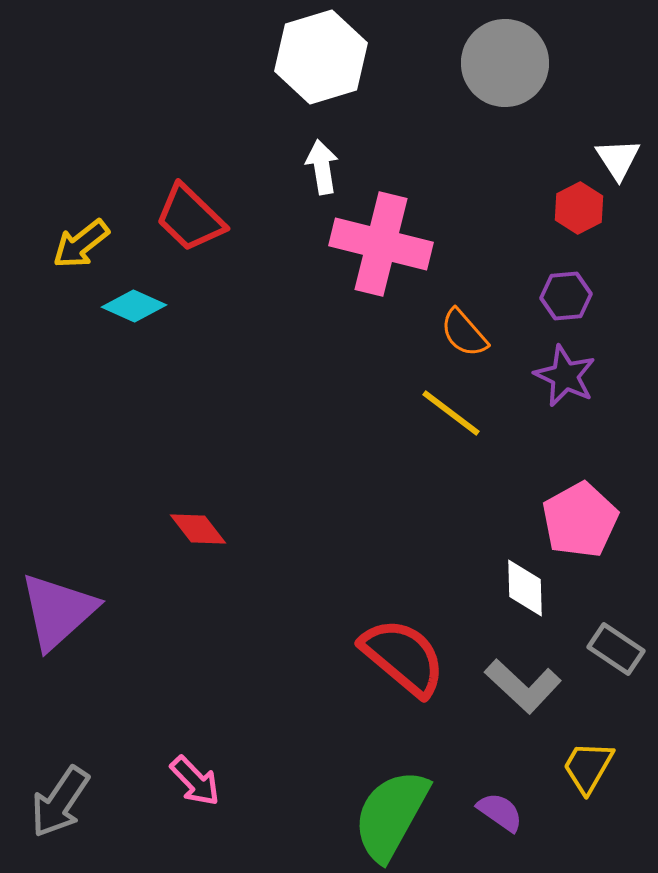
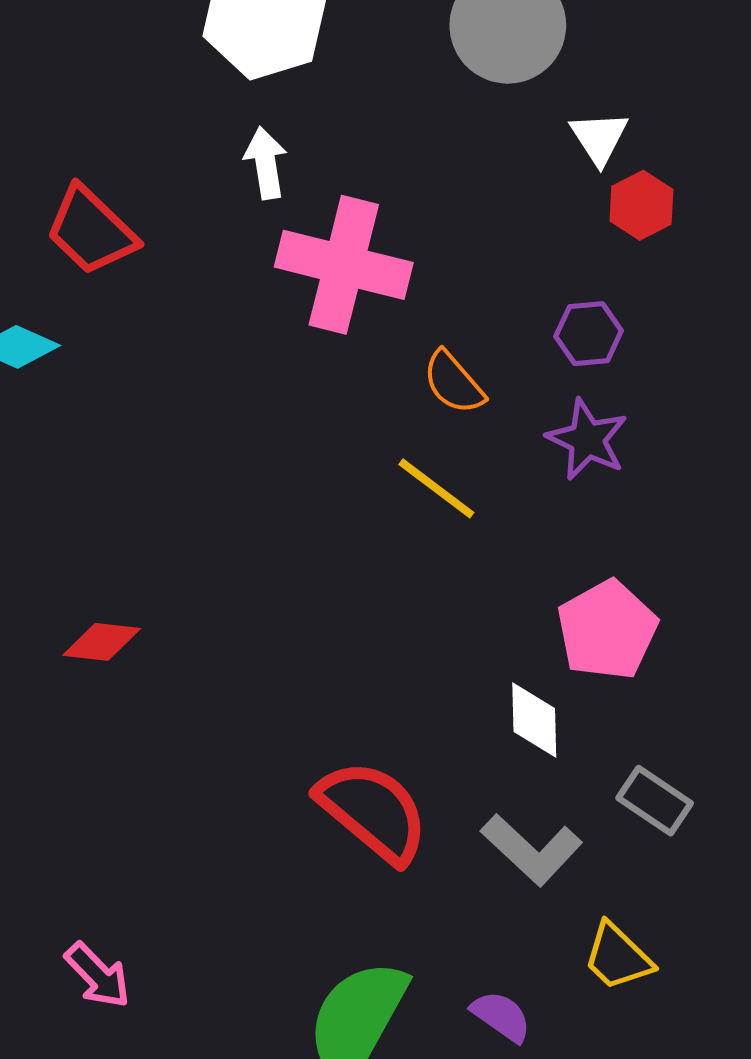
white triangle: (618, 159) -> (599, 138), moved
red hexagon: (579, 208) -> (641, 205), moved
red diamond: (198, 529) -> (102, 642), turned -46
yellow trapezoid: (588, 767) -> (618, 957), turned -76

